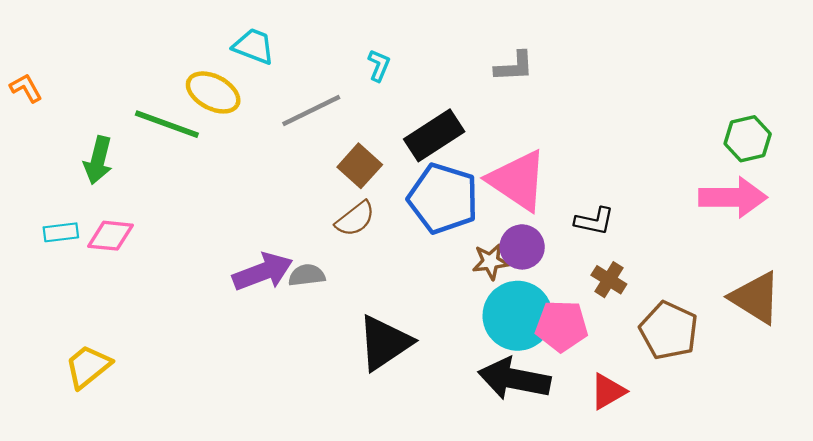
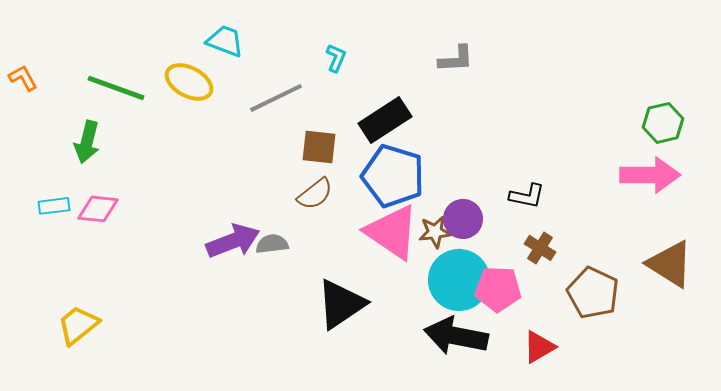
green line: (167, 124) -> (116, 88), moved
brown square: (360, 166) -> (319, 147), turned -36
pink triangle: (518, 180) -> (392, 232), moved

